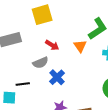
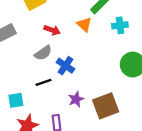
black line: (23, 84) -> (44, 82), moved

